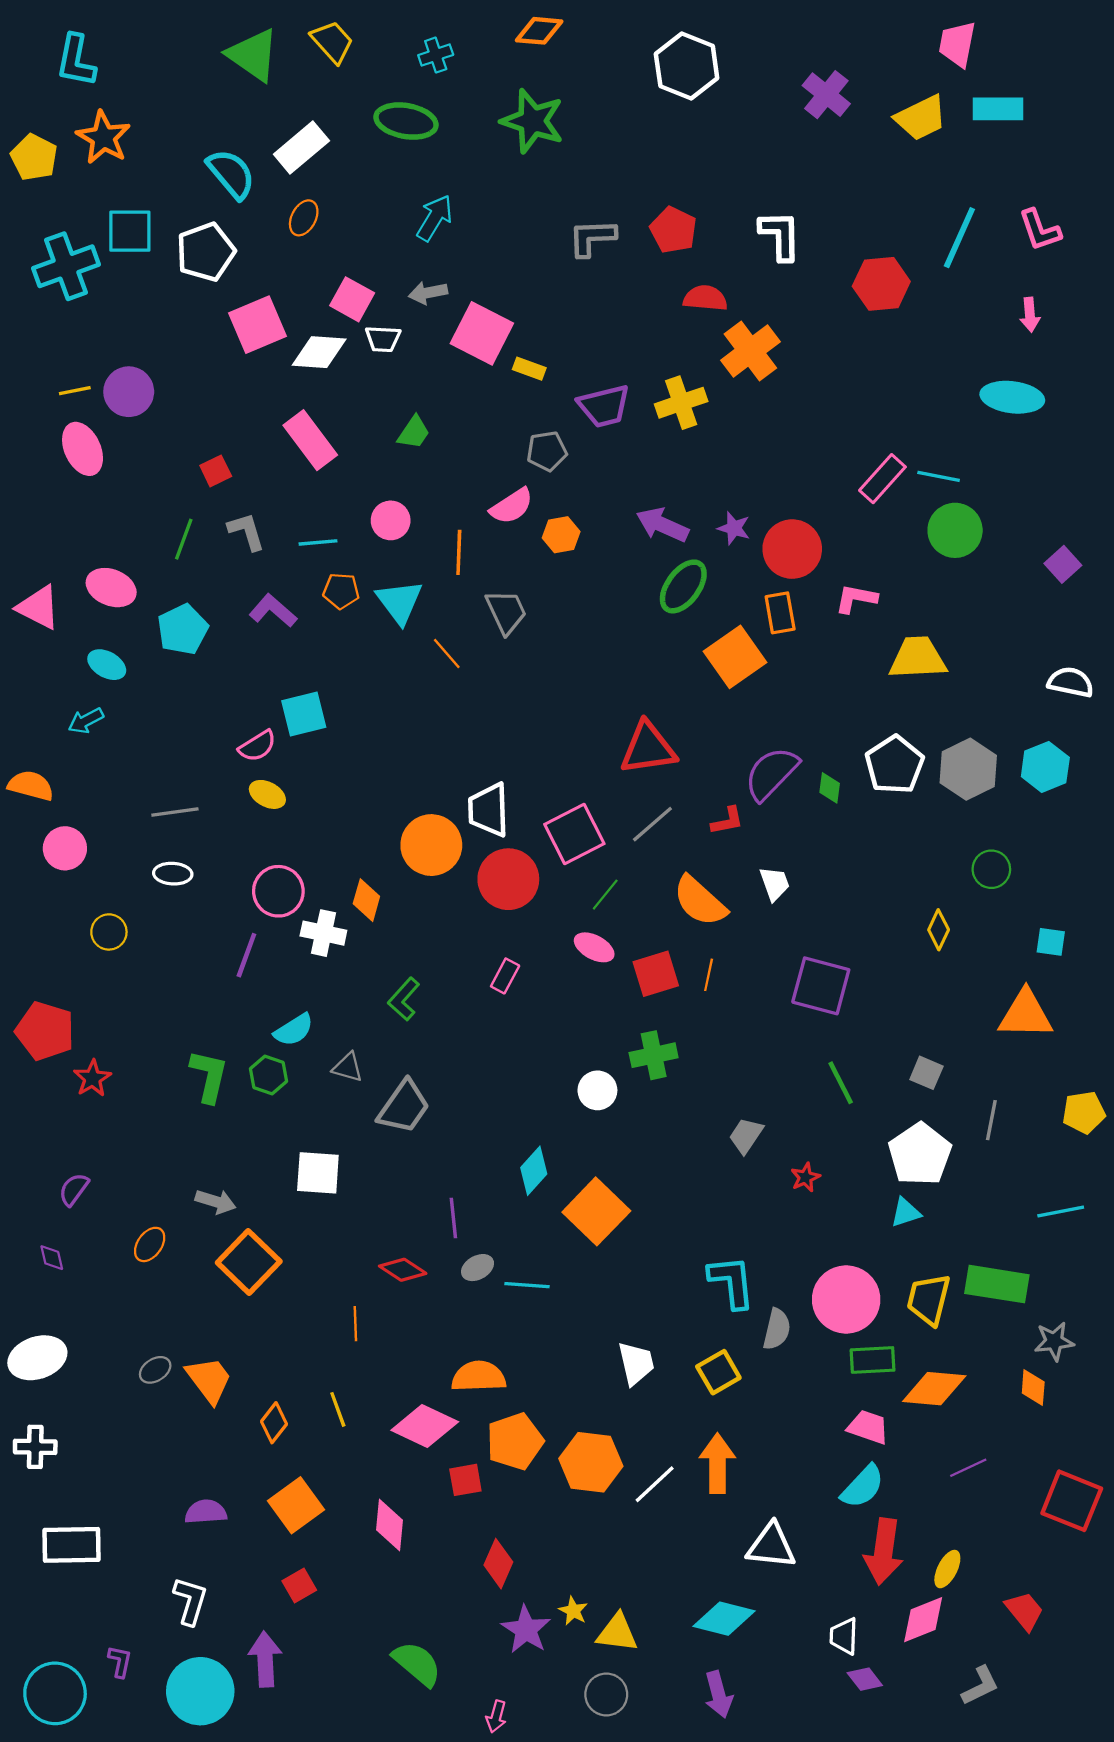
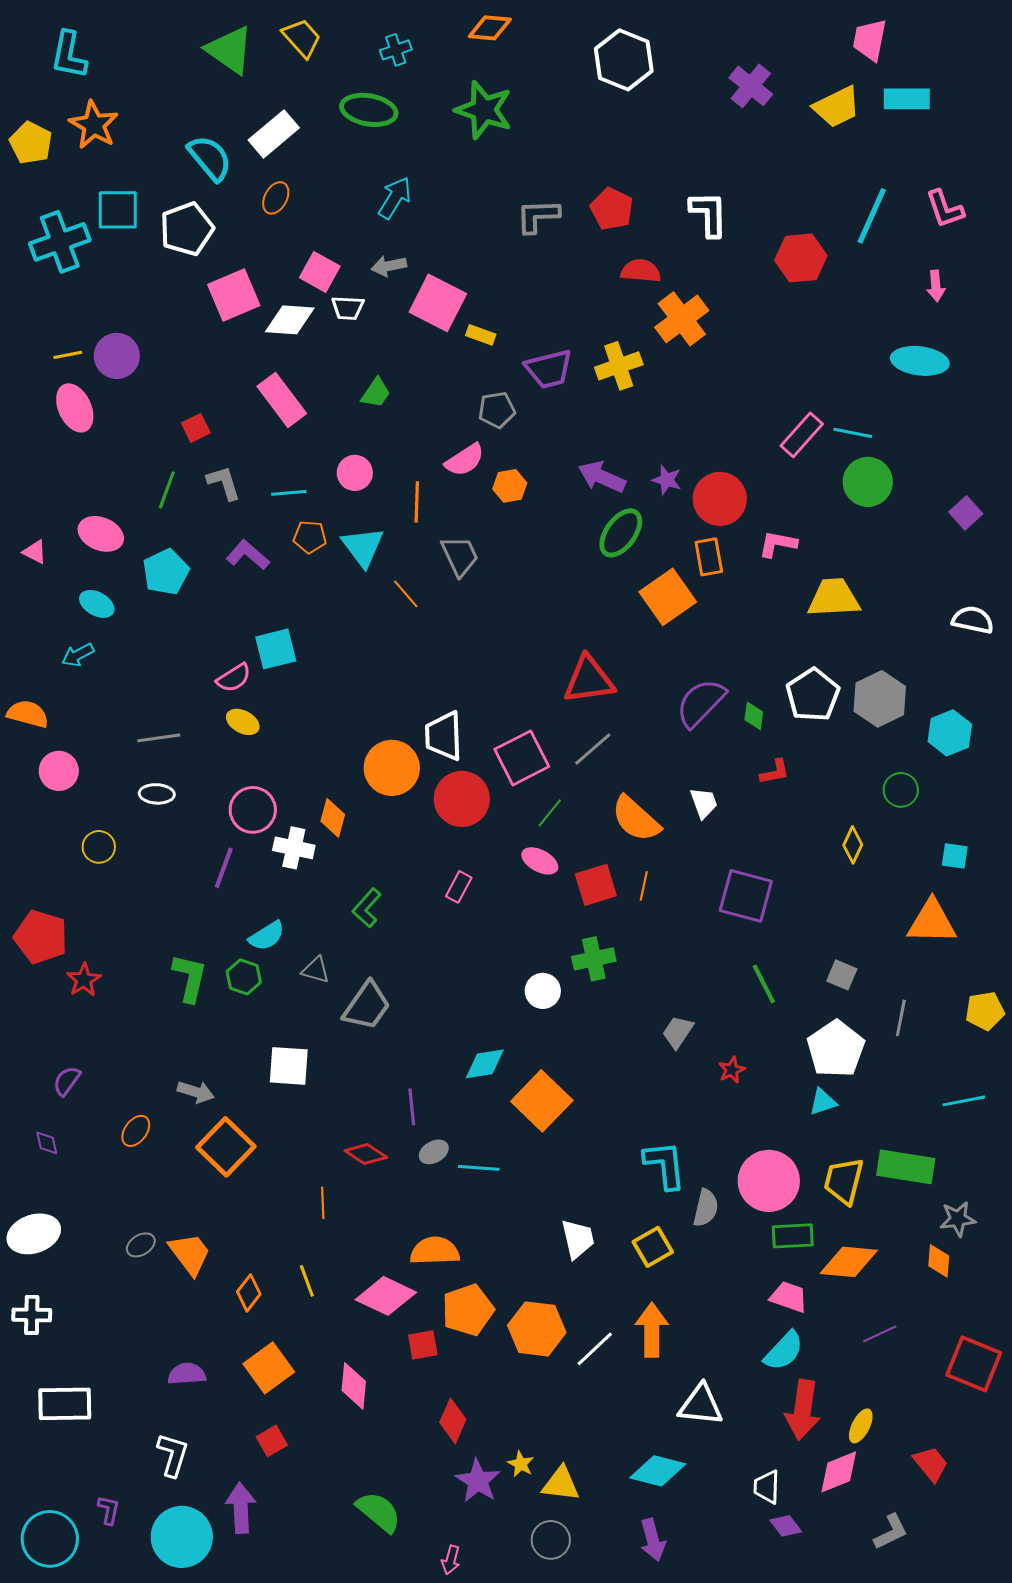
pink triangle: (39, 607) -> (35, 552), size x0.6
cyan hexagon: (1045, 767) -> (950, 733), moved
red L-shape: (727, 821) -> (775, 772), moved
cyan diamond: (534, 1171) -> (485, 1064), turned 39

